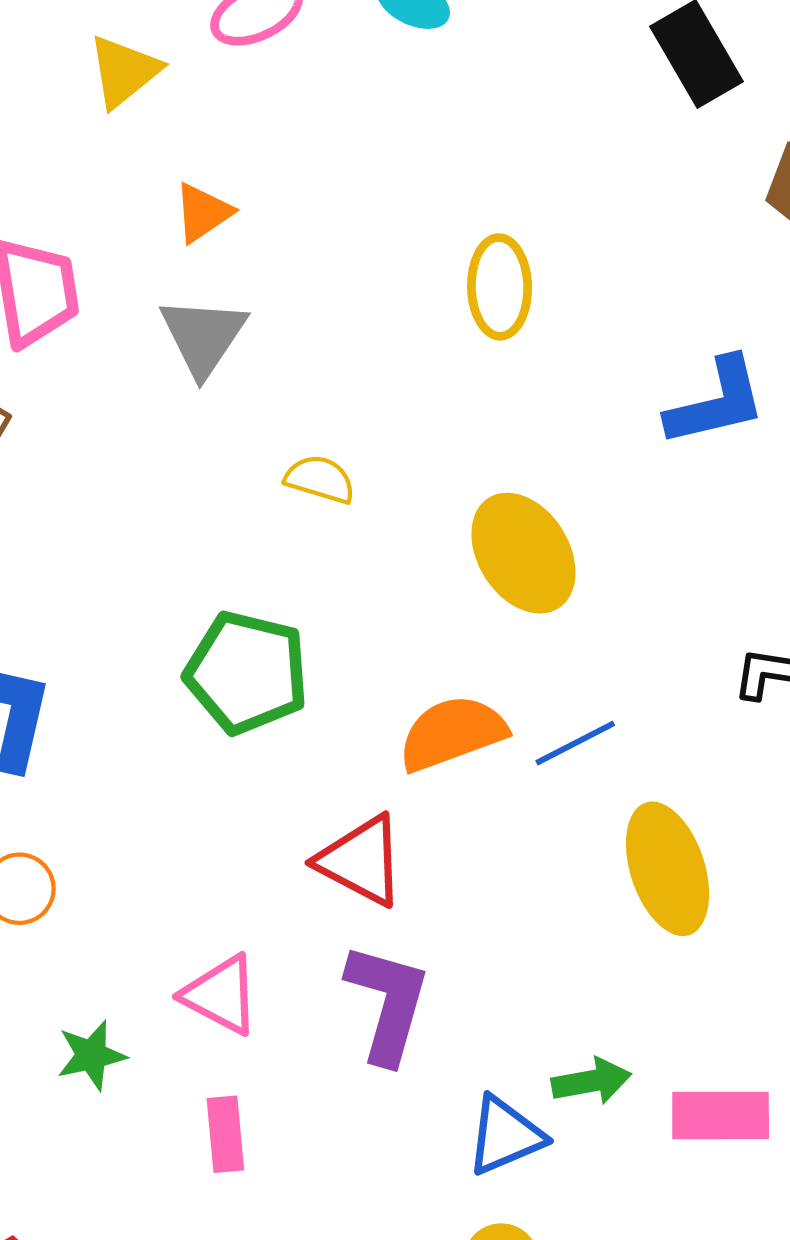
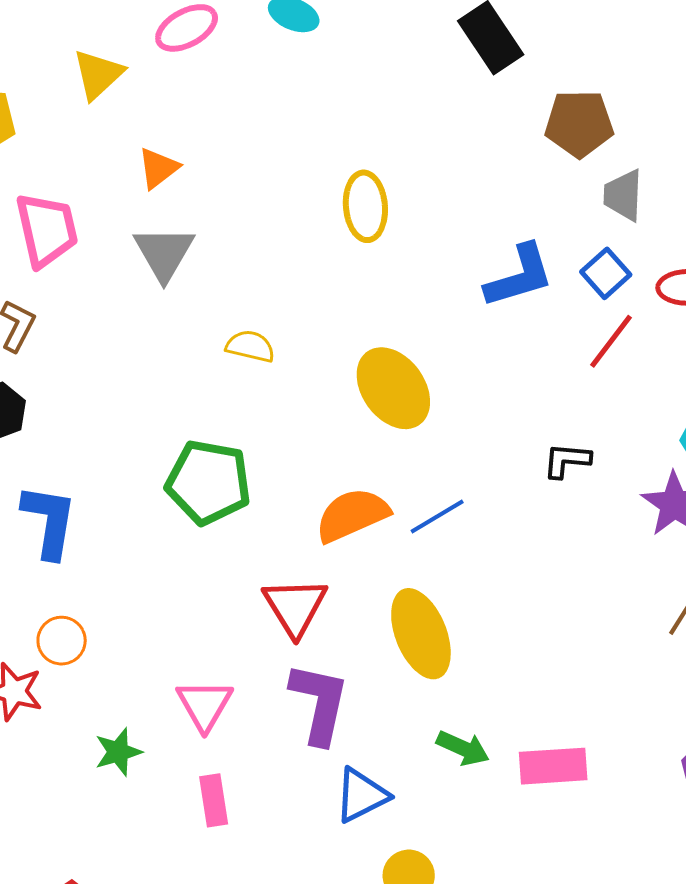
red triangle: (361, 861) -> (295, 607), turned 34
yellow ellipse: (668, 869) -> (421, 634), moved
pink triangle: (221, 995) -> (205, 705), turned 36
green arrow: (591, 1081) -> (463, 748), turned 38
blue triangle: (505, 1136) -> (361, 795), moved

